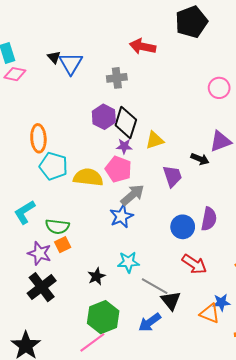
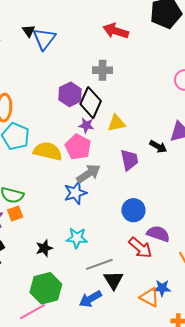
gray cross: (117, 78) -> (103, 70), moved
purple semicircle: (209, 219) -> (158, 234), moved, turned -90
gray line: (155, 286) -> (99, 264), turned -56

